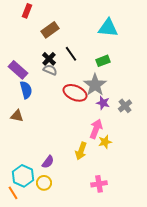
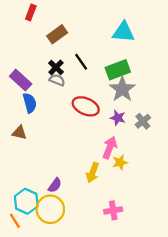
green rectangle: (103, 61) -> (118, 70), size x1.5
gray star: (95, 85) -> (122, 89), moved
yellow circle: (44, 183) -> (50, 209), size x1.6

